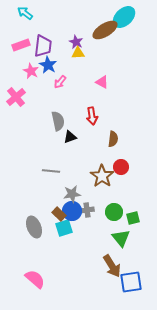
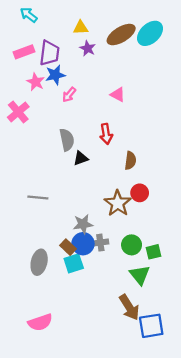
cyan ellipse: (124, 17) -> (150, 33), moved
yellow triangle: (78, 53) -> (81, 28), moved
blue star: (48, 65) -> (55, 75), turned 30
gray line: (51, 171) -> (38, 197), moved
gray ellipse: (34, 227) -> (39, 262), turned 35
pink semicircle: (35, 279) -> (40, 322), turned 120

